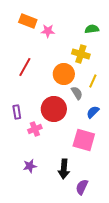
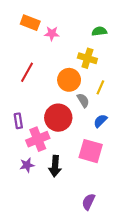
pink cross: (35, 129) -> (38, 139), size x1.5
purple star: (30, 166) -> (27, 165), moved
black arrow: (64, 169) -> (55, 166), moved

